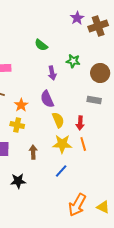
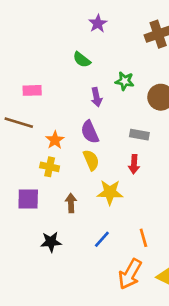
purple star: (77, 18) -> (98, 23), moved
gray rectangle: (94, 100) -> (139, 135), moved
yellow semicircle: (58, 120) -> (91, 160), moved
orange line: (83, 144) -> (143, 238), moved
blue line: (61, 171) -> (102, 239), moved

